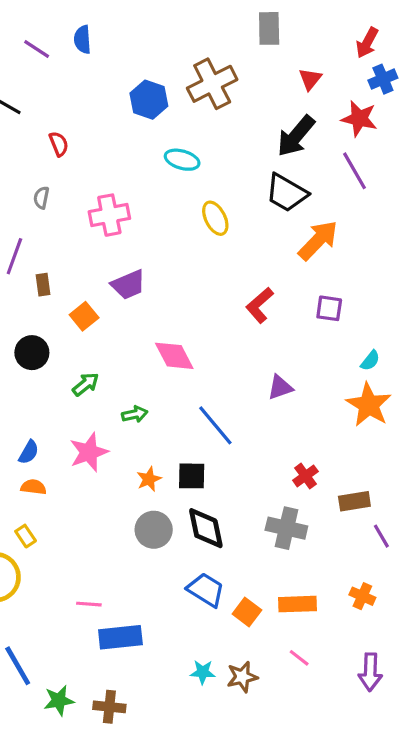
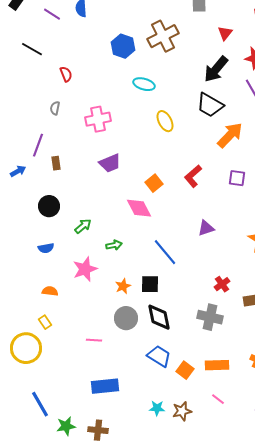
orange square: (84, 316) -> (154, 183), moved
blue semicircle: (29, 452) -> (46, 248), moved, turned 49
pink line: (89, 604) -> (94, 340), moved

